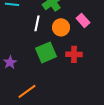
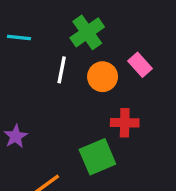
green square: (46, 52) -> (97, 157), moved

